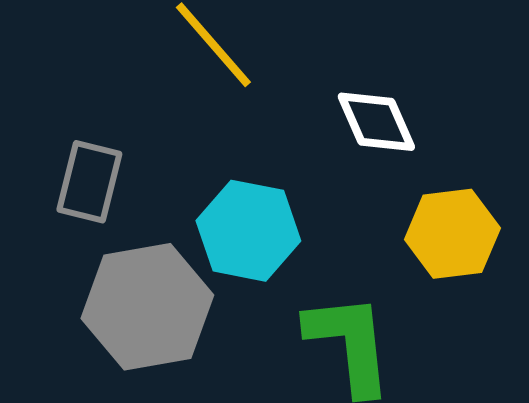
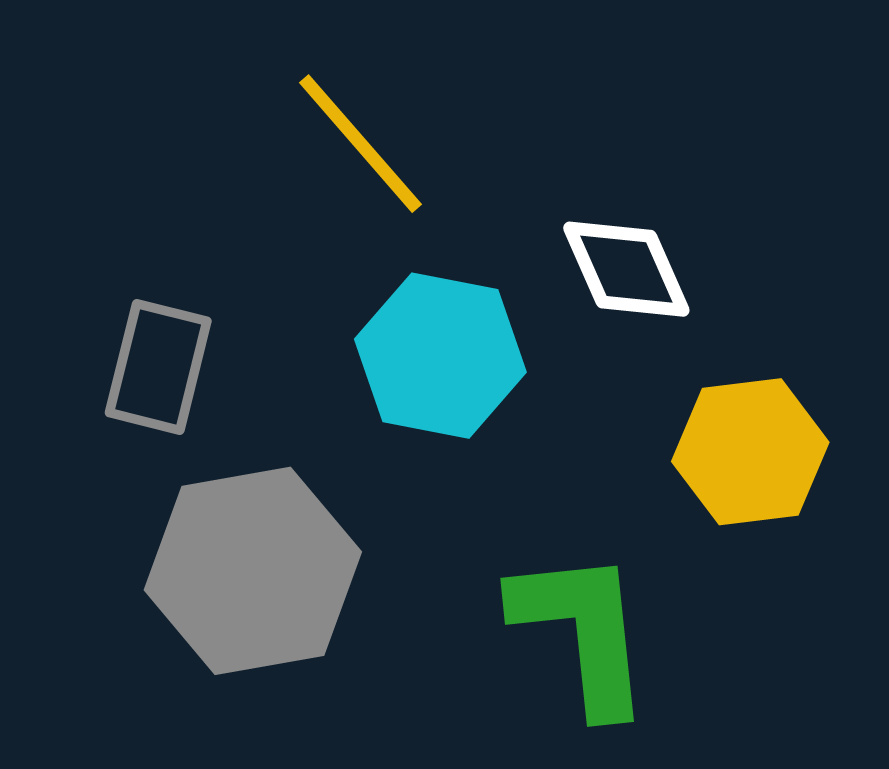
cyan hexagon: (248, 231) -> (440, 356), moved

